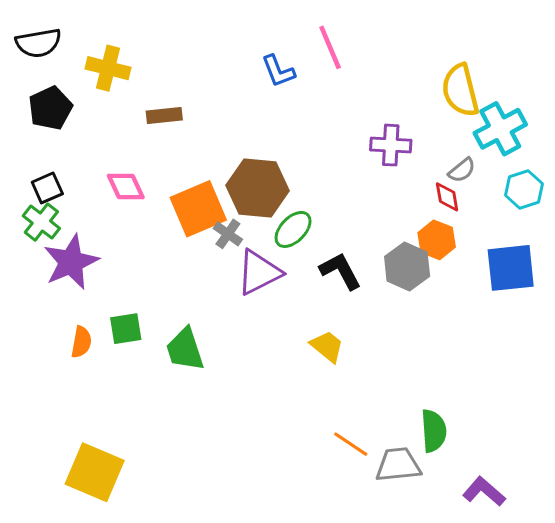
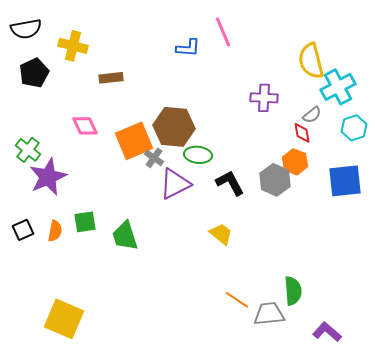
blue L-shape: (278, 71) -> (188, 48), turned -65
black square: (47, 188) -> (23, 230), moved
green ellipse: (293, 229) -> (198, 155), turned 52

